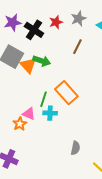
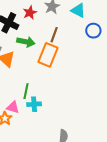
green arrow: (42, 61) -> (26, 42), moved
orange rectangle: (66, 93) -> (48, 55), moved, turned 70

